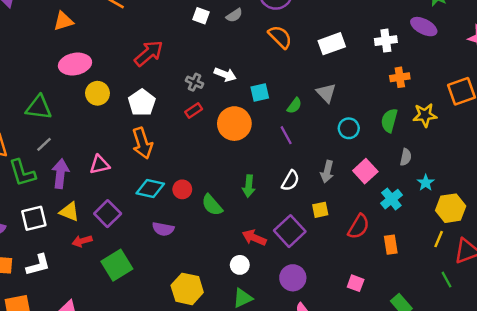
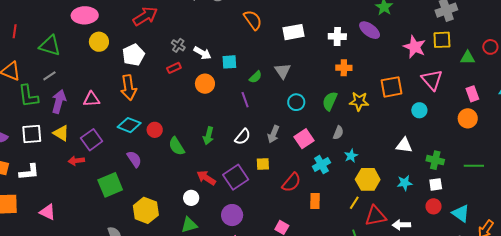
white arrow: (225, 74) -> (202, 53), moved
orange circle: (234, 124) -> (205, 84), size x0.7
purple semicircle: (163, 229) -> (134, 159), turned -144
red arrow: (82, 241) -> (76, 161), moved
green square: (117, 265) -> (110, 185), moved

